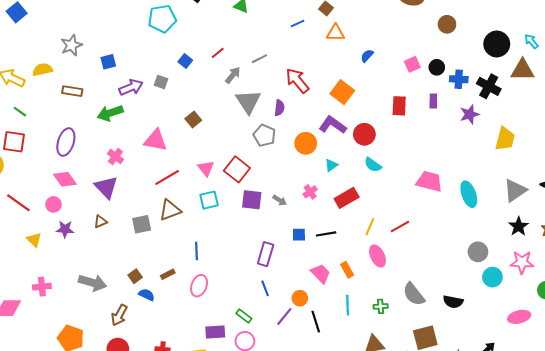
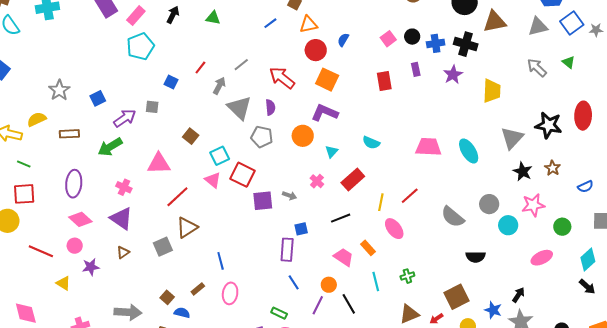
red circle: (364, 134) -> (316, 50), moved
cyan square: (209, 200) -> (220, 156), moved
blue square: (299, 235) -> (301, 229), moved
gray semicircle: (414, 294) -> (453, 217), moved

